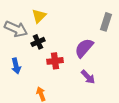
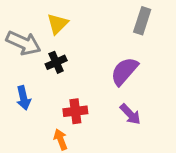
gray rectangle: (106, 22) -> (142, 21), moved
red cross: (55, 61) -> (75, 111), moved

